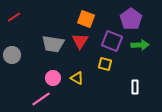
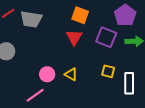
gray trapezoid: (53, 44) -> (31, 19), moved
yellow square: (105, 64) -> (108, 71), moved
white rectangle: (135, 87) -> (129, 83), size x1.5

